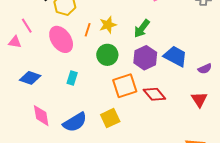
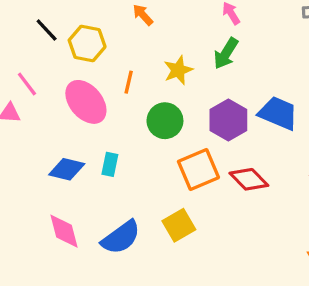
yellow star: (108, 25) -> (178, 70), moved
green arrow: (142, 28) -> (226, 53), moved
blue diamond: (30, 78) -> (67, 169), moved

